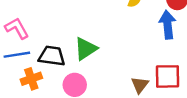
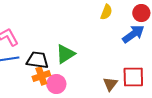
blue arrow: (168, 25) -> (133, 34), turned 60
orange cross: (31, 79) -> (41, 76), moved

